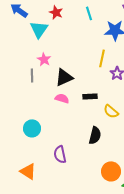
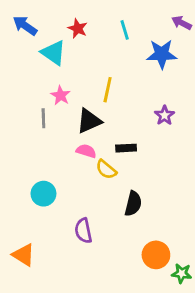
cyan triangle: (39, 29) -> (53, 53), turned -30
yellow line: (102, 58) -> (108, 90), moved
yellow semicircle: (111, 111) -> (106, 169), moved
orange triangle: (28, 171) -> (24, 255), moved

